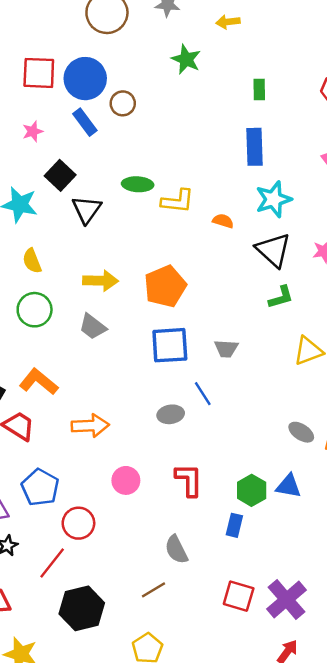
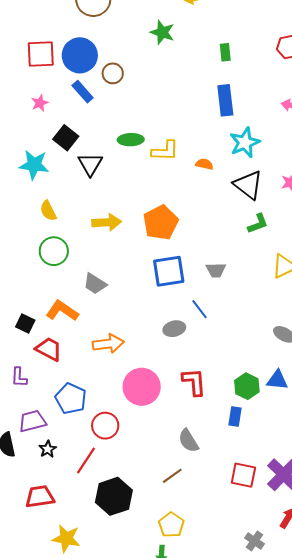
gray trapezoid: (93, 327) -> (95, 284), moved
pink circle: (126, 480) -> (142, 387), size x1.6

